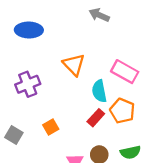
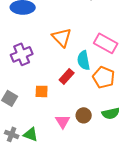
red rectangle: (96, 118) -> (67, 76), moved
orange square: (51, 127) -> (42, 91), turned 32

